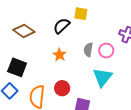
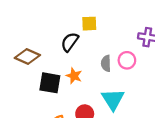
black square: (17, 67) -> (50, 83), moved
cyan triangle: (102, 77) -> (113, 99), moved

